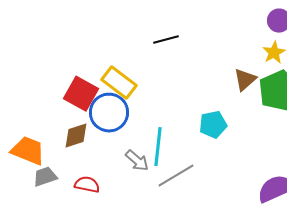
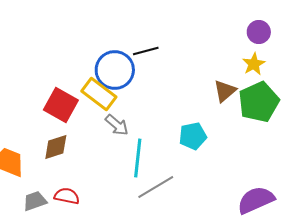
blue circle: (109, 113) -> (115, 70), moved
gray arrow: (137, 161) -> (117, 125), moved
gray trapezoid: (45, 177) -> (35, 201), moved

